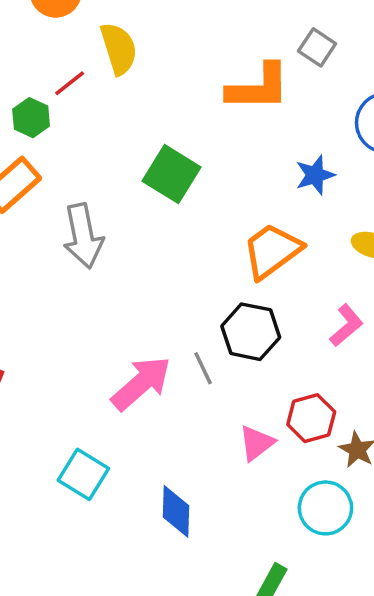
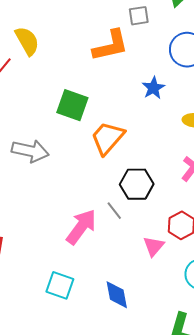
gray square: (317, 47) -> (139, 16), turned -30
gray arrow: (83, 236) -> (30, 151), turned -54
orange trapezoid: (272, 251) -> (108, 138), moved

